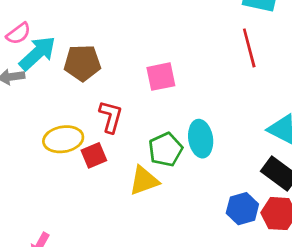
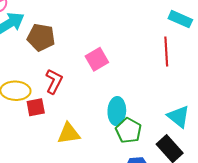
pink square: (161, 77) -> (97, 59), turned -30
green pentagon: (165, 150) -> (129, 131), moved, turned -30

